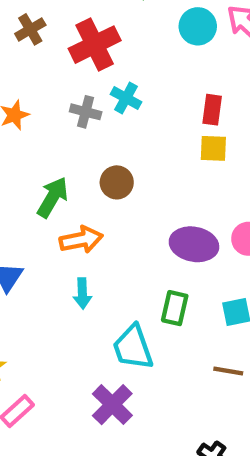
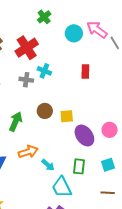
yellow square: (213, 148) -> (67, 116), moved
orange arrow: (81, 240) -> (28, 152), moved
purple ellipse: (194, 244) -> (84, 135), turned 50
cyan arrow: (82, 293) -> (48, 165), moved, turned -40

